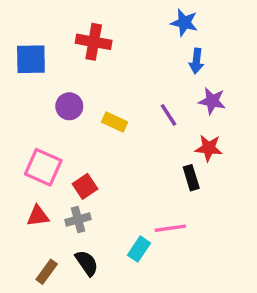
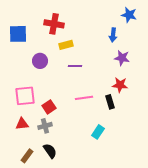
blue star: (184, 23) -> (129, 15), moved
purple line: (169, 115) -> (75, 66), moved, turned -56
yellow rectangle: (115, 122) -> (66, 45), moved, turned -40
pink square: (43, 167) -> (25, 96), turned -30
pink line: (170, 228) -> (84, 98), moved
cyan rectangle: (139, 249) -> (98, 132), moved

